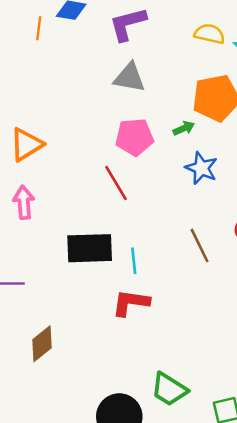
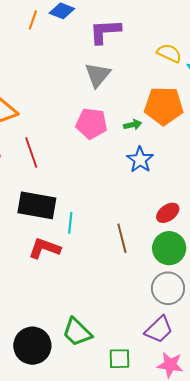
gray triangle: (130, 78) -> (98, 75), turned 48
red line: (116, 183) -> (31, 152), moved
brown line: (200, 245) -> (122, 238), moved
red L-shape: (131, 303) -> (44, 248), moved

